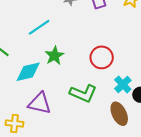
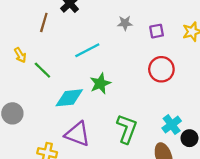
red circle: (102, 57) -> (161, 69), moved
green L-shape: (83, 93) -> (127, 129), turned -100

